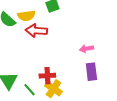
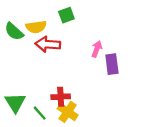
pink arrow: (86, 49) -> (97, 49), moved, turned 120
purple rectangle: (91, 72) -> (112, 64), moved

